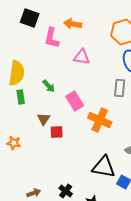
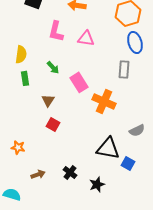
pink L-shape: (52, 38) -> (56, 31), moved
yellow semicircle: (17, 73) -> (21, 54), size x0.7
red square: (57, 132) -> (53, 124), moved, turned 32
orange star: (14, 143) -> (18, 147), moved

